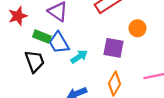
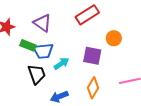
blue trapezoid: (59, 43) -> (43, 51), turned -65
black trapezoid: (35, 61) -> (37, 74), moved

